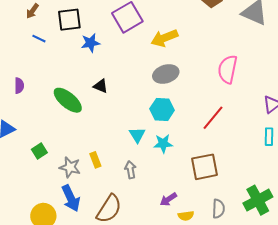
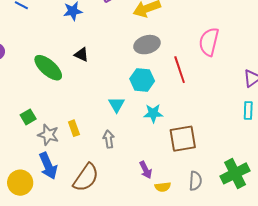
red line: (213, 118) -> (180, 70), moved, turned -60
cyan star: (163, 144) -> (153, 113), moved
green square: (39, 151) -> (28, 117), moved
purple arrow: (168, 199) -> (146, 170), turned -84

